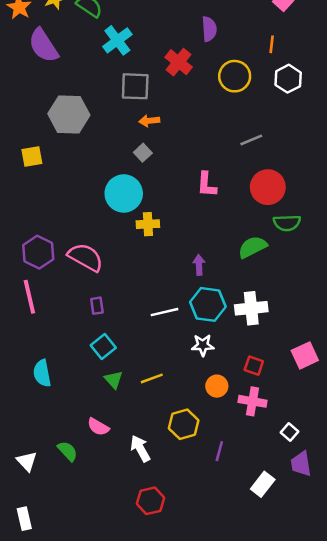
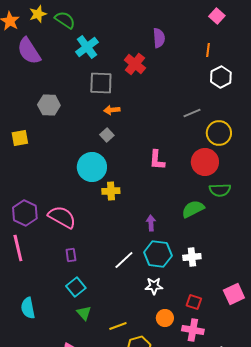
yellow circle: (235, 76) -> (219, 133), moved
gray hexagon: (69, 114) -> (49, 105), size x0.7
gray line: (251, 140) -> (192, 113), moved
white cross: (251, 308) -> (192, 257), size x0.7
white line: (165, 312) -> (124, 260), turned -30
yellow line: (152, 378) -> (118, 326), moved

